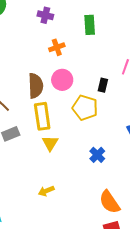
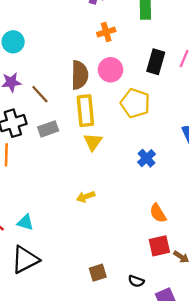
black rectangle: (103, 85) -> (156, 62), moved, size x1.5
orange semicircle: (110, 202) -> (158, 213), size x0.7

